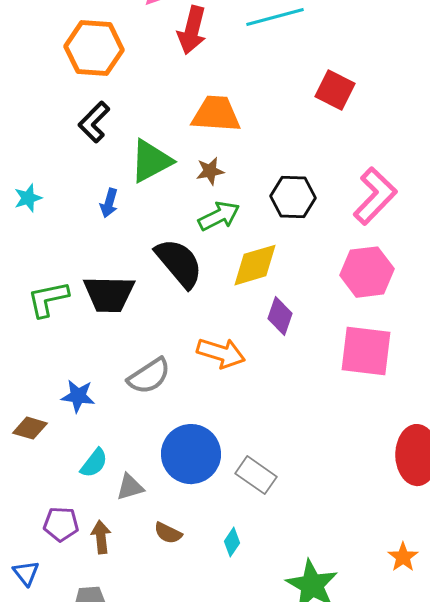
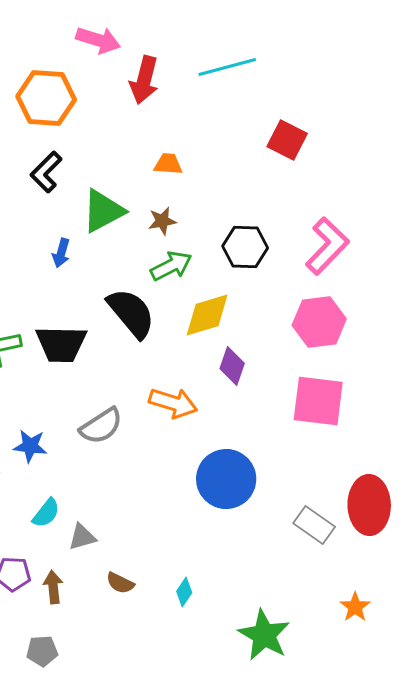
orange trapezoid: (216, 114) -> (168, 164), size x0.6
blue circle: (191, 454) -> (226, 479), moved
gray rectangle: (256, 475) -> (314, 525), moved

